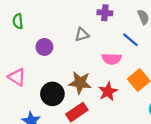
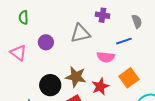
gray triangle: (82, 35) -> (80, 33), size x1.5
blue line: (130, 40) -> (124, 41), turned -63
pink triangle: (17, 77) -> (18, 53), moved

